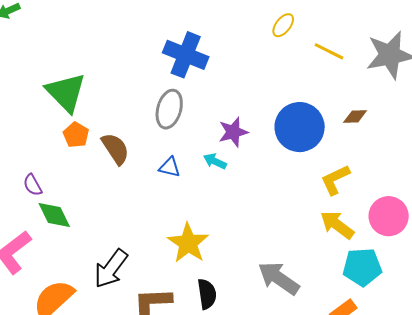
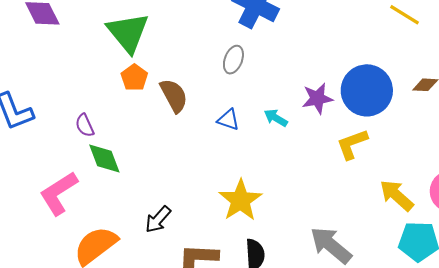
gray ellipse: (169, 109) -> (233, 60), size x0.7
purple star: (233, 132) -> (317, 98), moved
yellow L-shape: (335, 180) -> (352, 144), moved
black arrow: (111, 269) -> (158, 219), size x0.7

